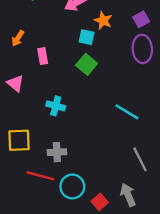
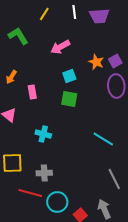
orange star: (103, 20) -> (96, 62), moved
cyan square: (87, 37) -> (69, 76), turned -32
green square: (87, 64) -> (69, 99), turned -30

